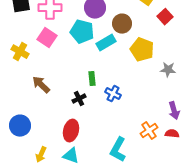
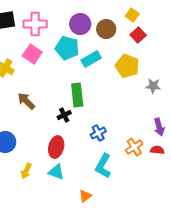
red square: (165, 17) -> (138, 35), moved
brown circle: (122, 24) -> (106, 29), moved
green rectangle: (92, 79) -> (77, 95), size x1.6
blue cross: (113, 94) -> (98, 133), moved, turned 35

